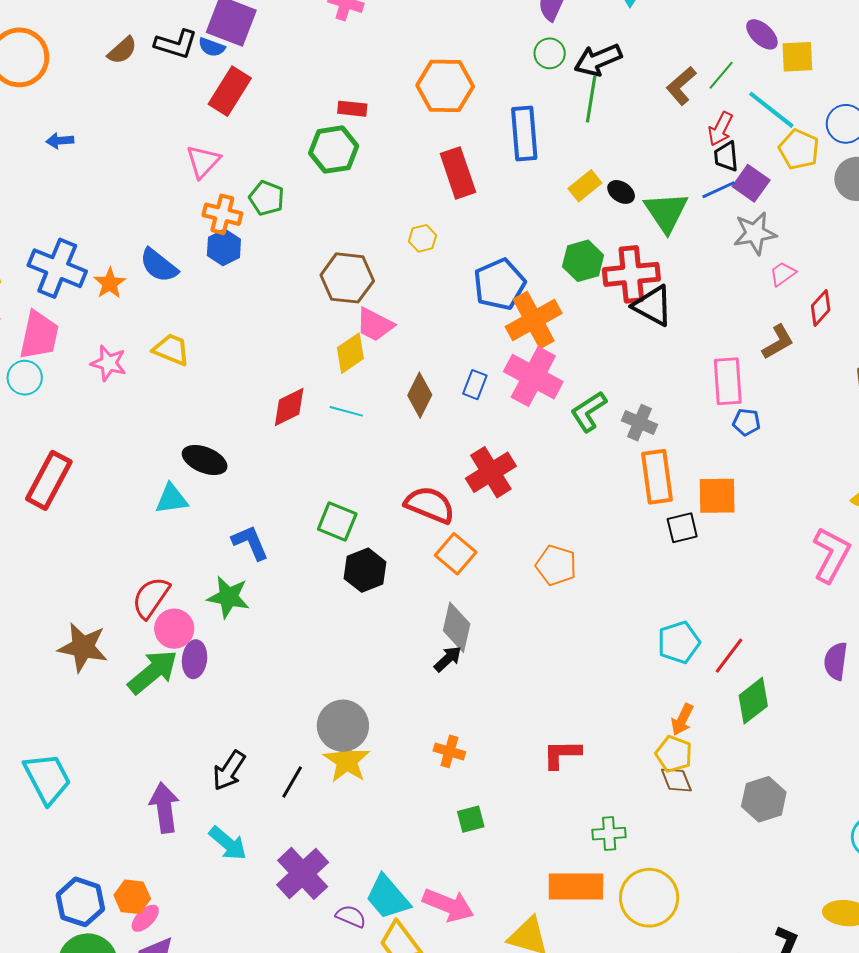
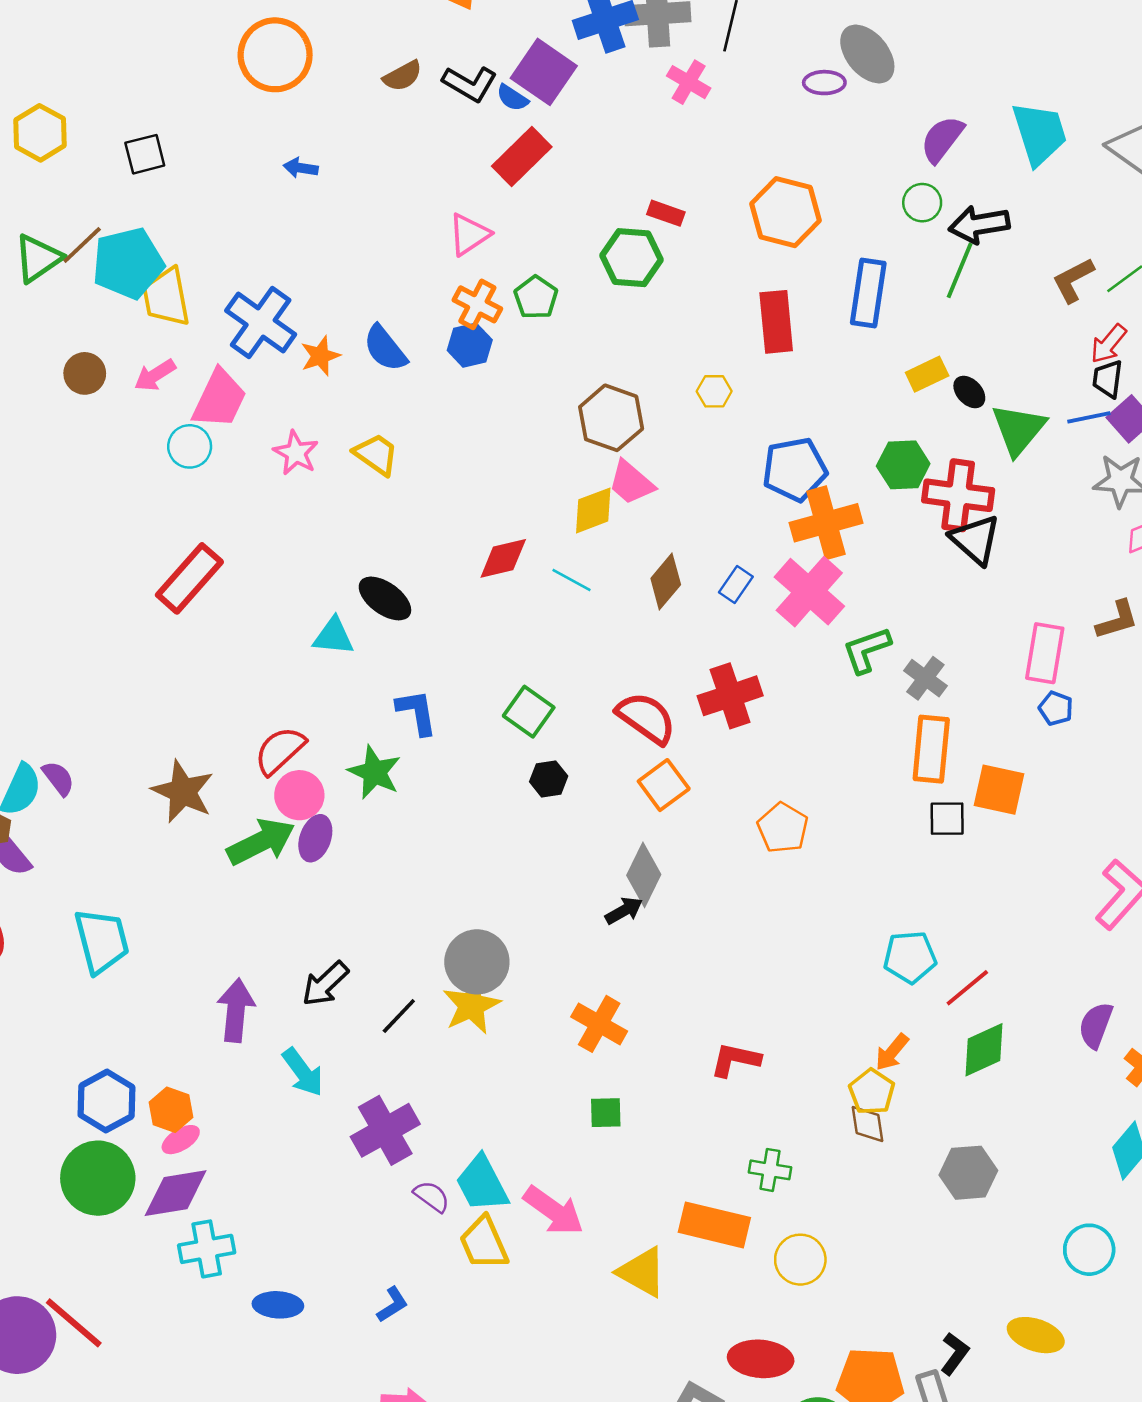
black hexagon: (365, 570) -> (549, 779), size x0.7
orange cross: (449, 751) -> (599, 1024), size x1.4
yellow circle: (649, 898) -> (800, 1260), size x0.7

